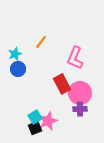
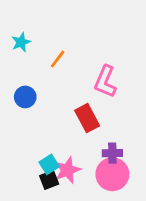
cyan star: (15, 54) -> (21, 42), moved
pink circle: (80, 93) -> (112, 174), moved

